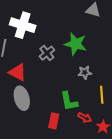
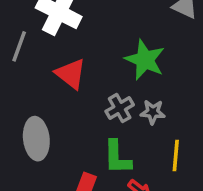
gray cross: (47, 53) -> (120, 108), moved
red triangle: (18, 72) -> (71, 74), moved

